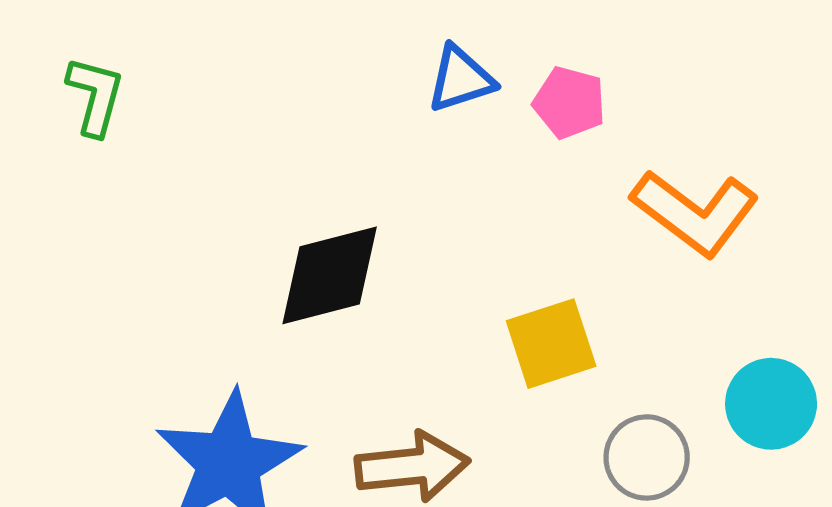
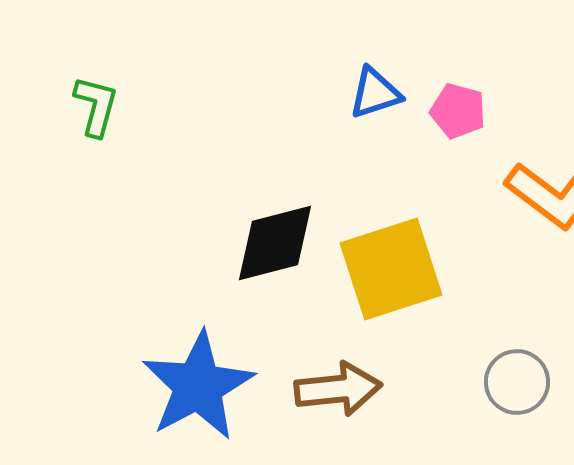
yellow square: (551, 344) -> (391, 269), moved, size x1.5

